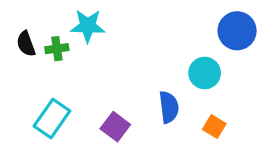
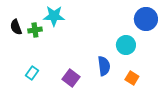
cyan rectangle: (52, 118) -> (32, 73), size x0.6

